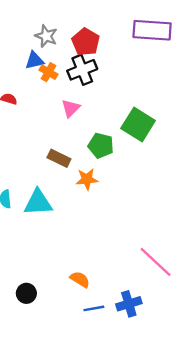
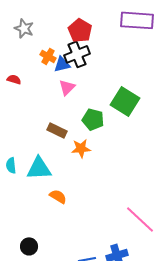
gray star: (46, 36) -> (24, 28), moved
blue triangle: (35, 61) -> (62, 64), moved
orange semicircle: (80, 279) -> (58, 196), moved

